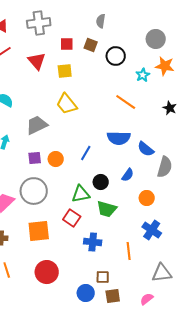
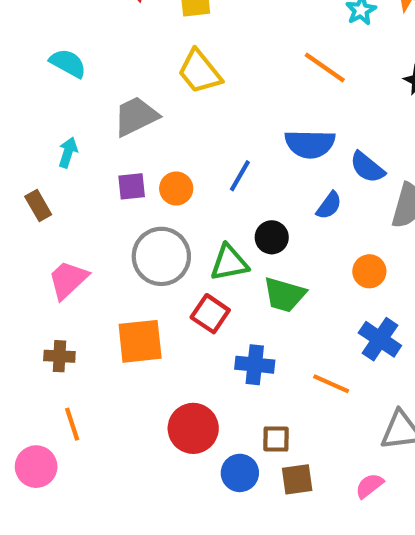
blue semicircle: (128, 175) -> (329, 205), moved
gray circle: (34, 191) -> (161, 256), moved
orange line: (129, 251) -> (331, 384), turned -60
red circle: (47, 272) -> (193, 428), moved

